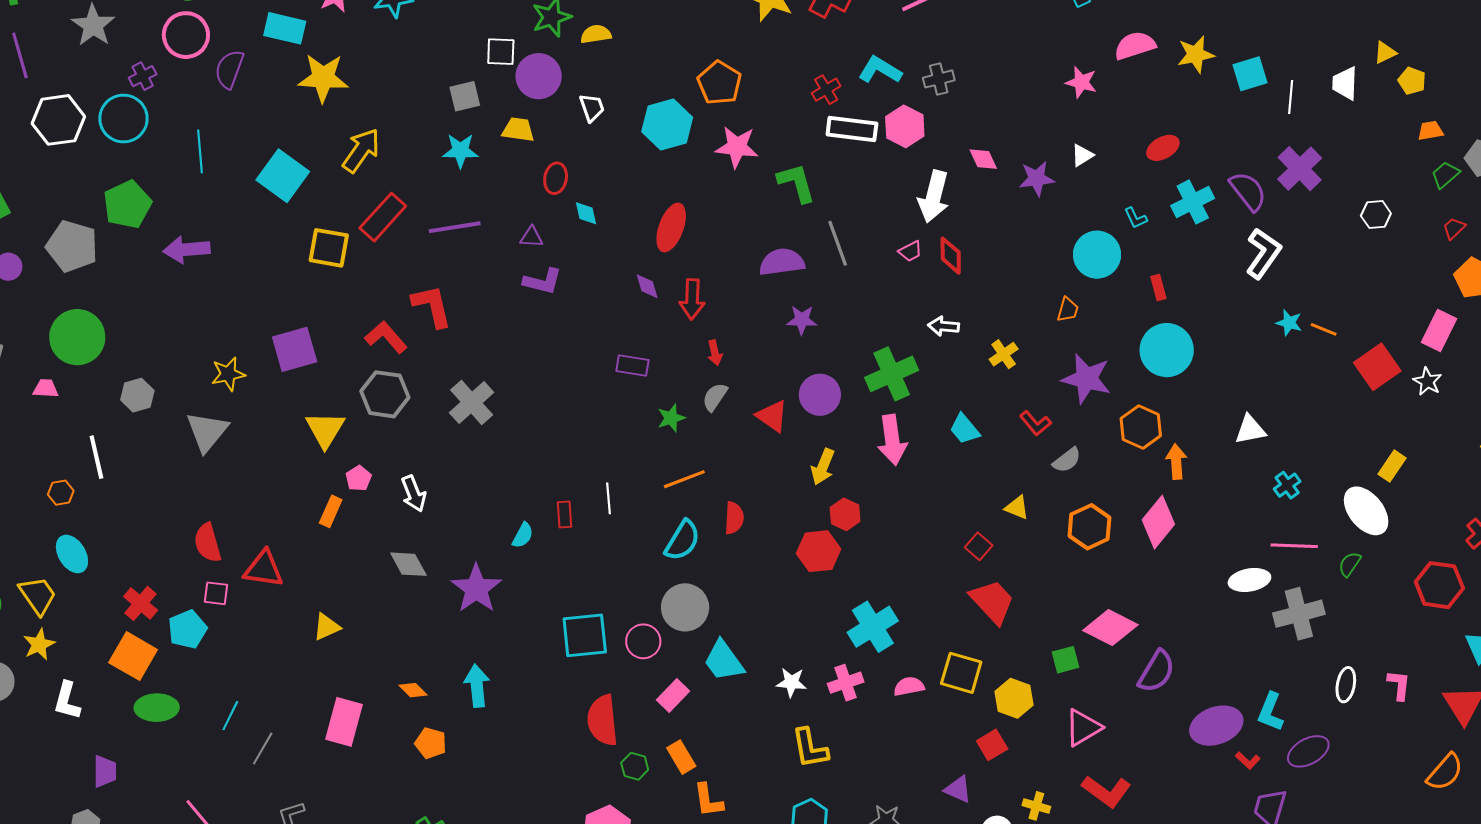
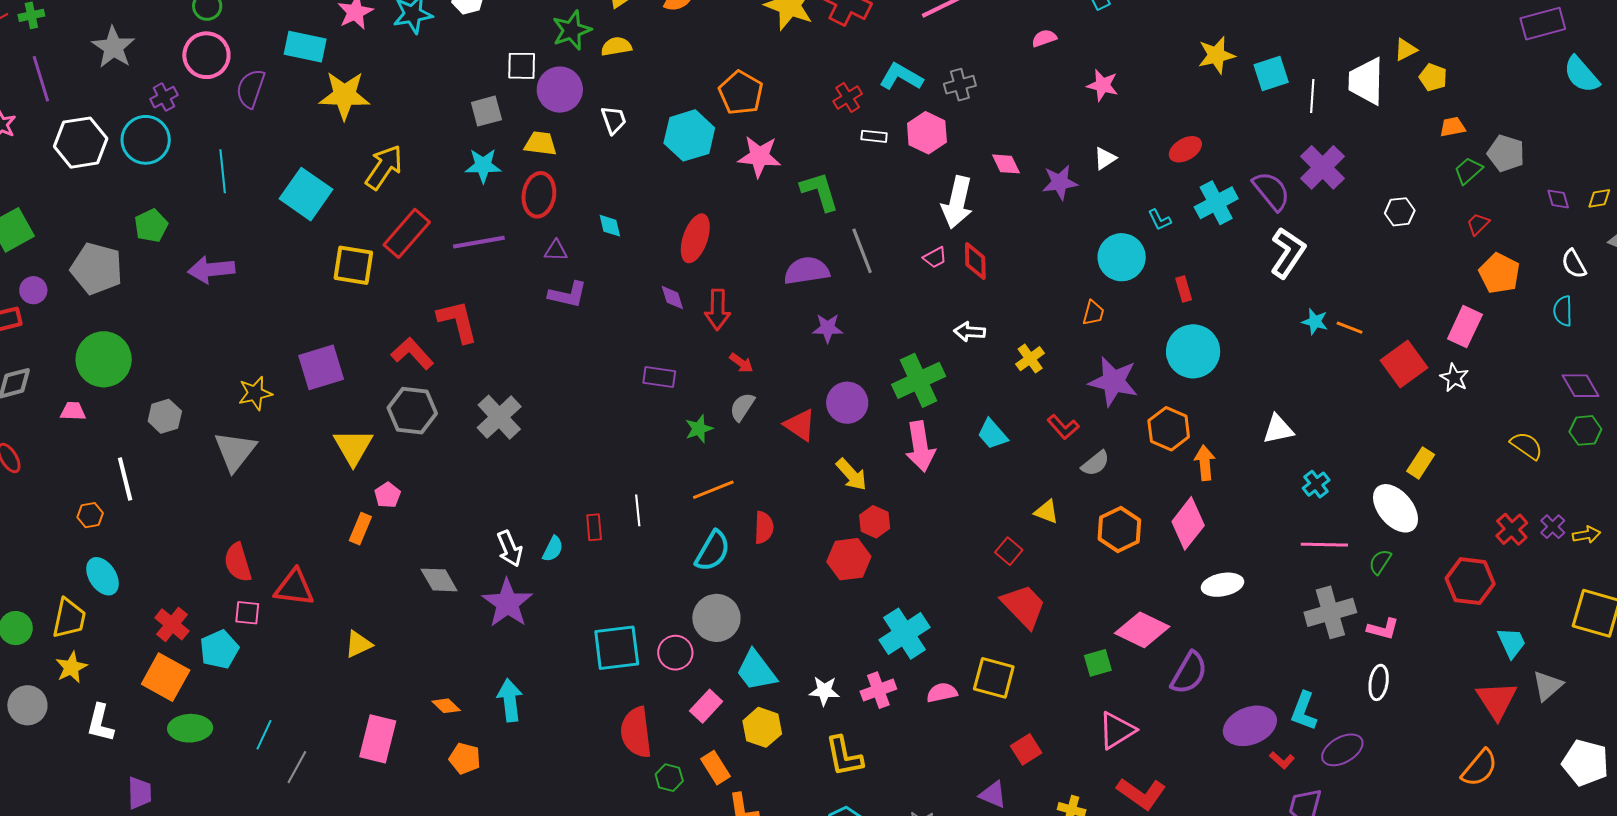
pink semicircle: (1135, 46) -> (1044, 38), moved, size x0.6
white trapezoid: (1345, 83) -> (1366, 81), size x1.4
white rectangle: (852, 129) -> (874, 136), size x0.5
red ellipse: (556, 178) -> (539, 195), moved, size x1.4
green pentagon: (127, 204) -> (151, 226), size x0.7
red arrow: (715, 353) -> (741, 363), turned -40
yellow arrow: (823, 467) -> (851, 475), turned -63
white arrow: (414, 494) -> (510, 549), moved
white ellipse: (1249, 580) -> (1222, 585), moved
yellow trapezoid: (38, 595) -> (69, 618), turned 48
pink L-shape: (1399, 685) -> (1383, 629), moved, turned 100
yellow hexagon: (1014, 698) -> (762, 727), moved

